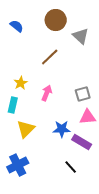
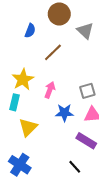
blue semicircle: (17, 26) -> (30, 31), moved, turned 72
yellow star: (21, 83) -> (23, 79), size x1.5
blue star: (62, 129) -> (64, 113), moved
blue cross: (18, 165) -> (20, 165), turned -30

